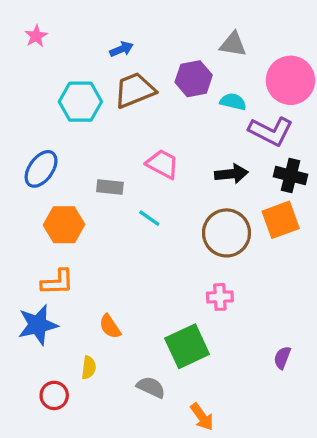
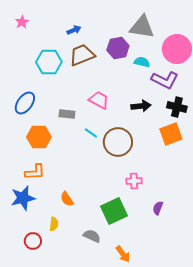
gray triangle: (233, 44) -> (142, 27), size x1.5
brown circle: (226, 233) -> (118, 142), moved
purple semicircle: (282, 358) -> (158, 208), moved

